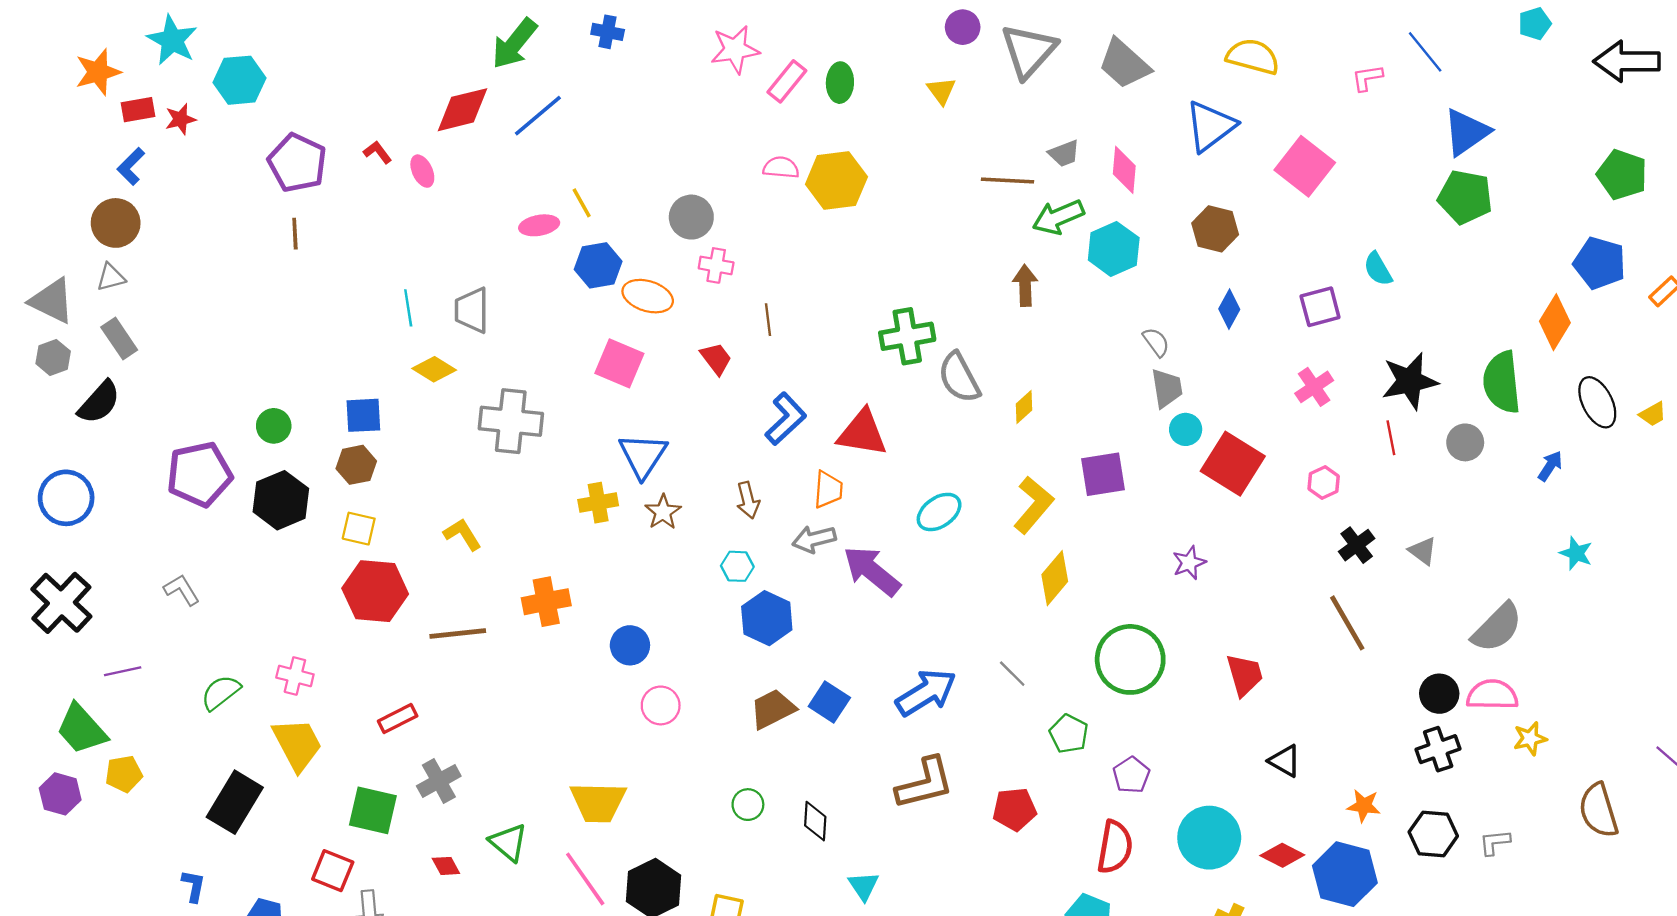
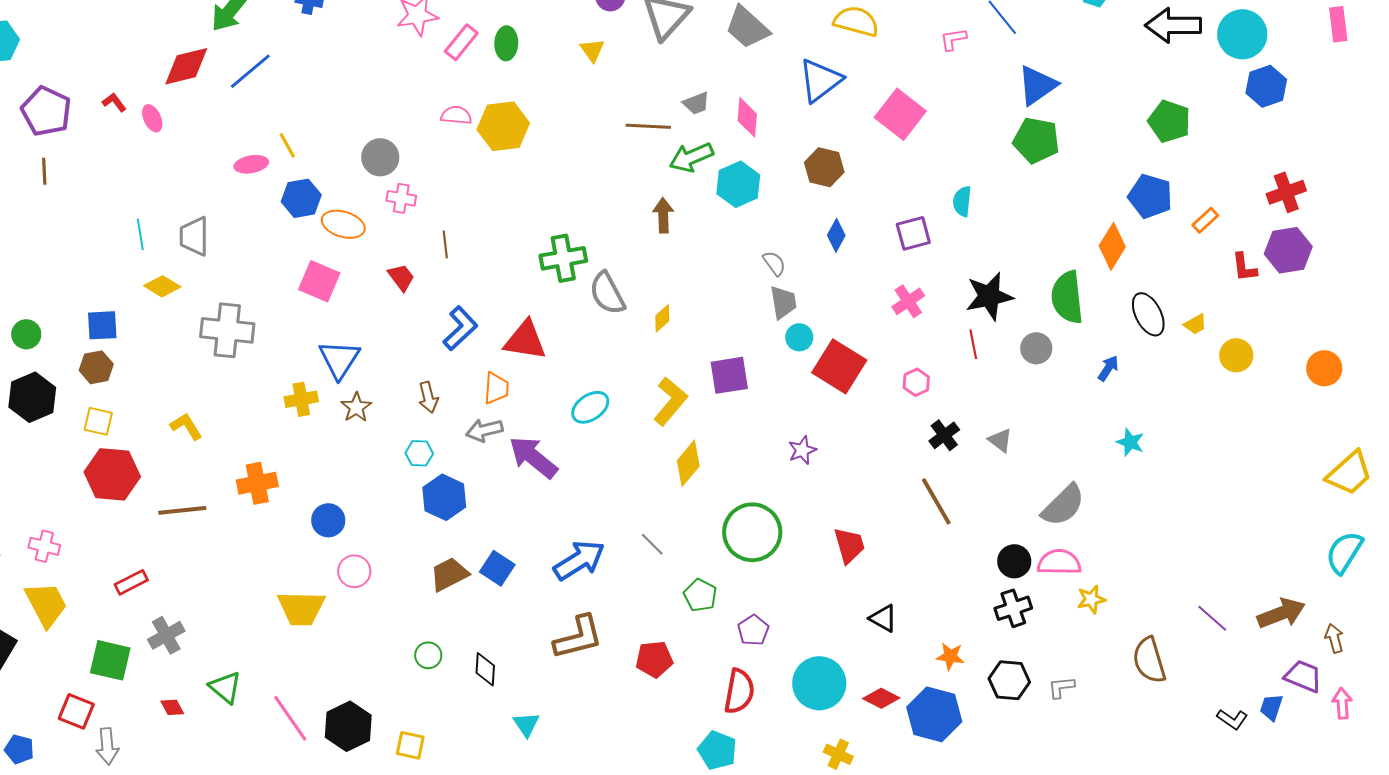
cyan semicircle: (1378, 269) -> (962, 201), turned 36
yellow trapezoid: (598, 802) -> (301, 608), moved

